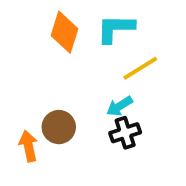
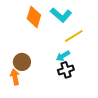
cyan L-shape: (116, 28) -> (61, 15), turned -140
brown circle: (59, 127) -> (22, 62), moved

